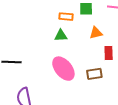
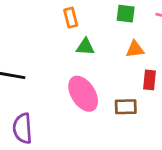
orange rectangle: (66, 17) -> (71, 18), moved, turned 64

